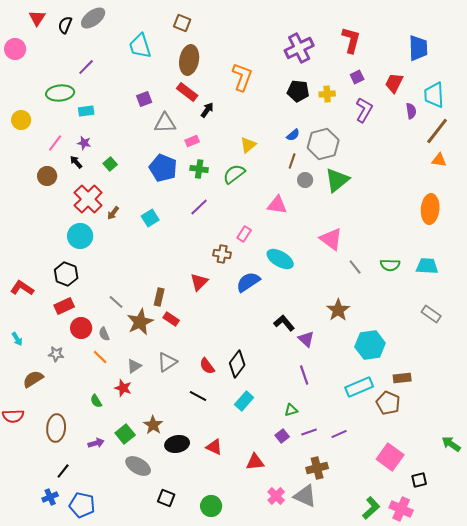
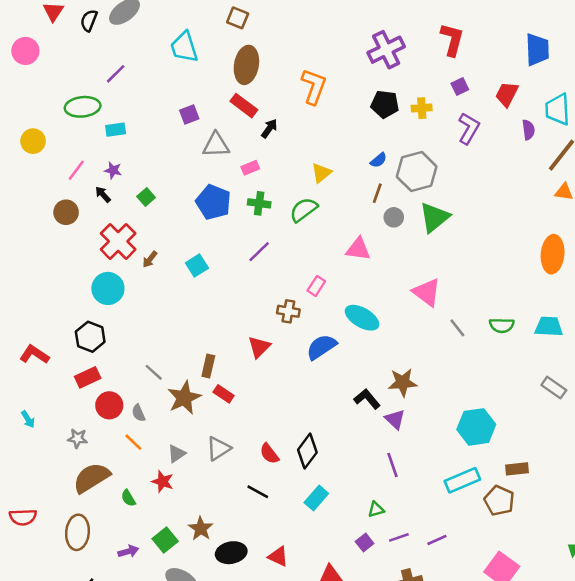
brown star: (338, 310) -> (403, 382), moved, turned 30
brown semicircle: (33, 379) -> (91, 478), moved, size x1.4

